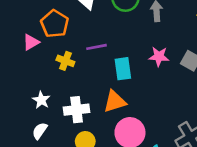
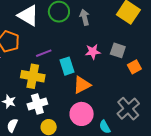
yellow cross: (65, 61) -> (33, 76), moved, size x1.6
orange triangle: (115, 102) -> (82, 85), moved

